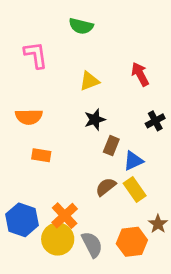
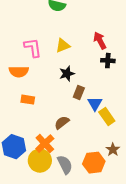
pink L-shape: (36, 55) -> (33, 48), moved
black cross: (155, 121) -> (108, 61), moved, turned 32
blue triangle: (133, 161) -> (95, 104), turned -35
brown semicircle: (106, 187) -> (62, 123), moved
yellow rectangle: (135, 190) -> (107, 117), moved

